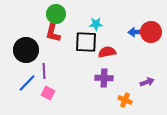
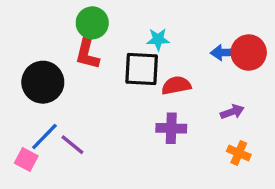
purple line: (44, 71) -> (72, 145), moved, turned -49
purple arrow: (147, 82) -> (232, 112), moved
pink square: (48, 93) -> (26, 160), moved
orange cross: (125, 100) -> (239, 153), moved

